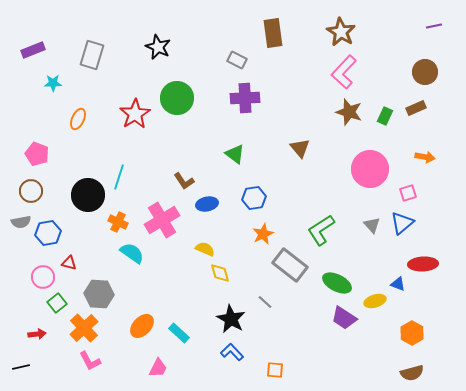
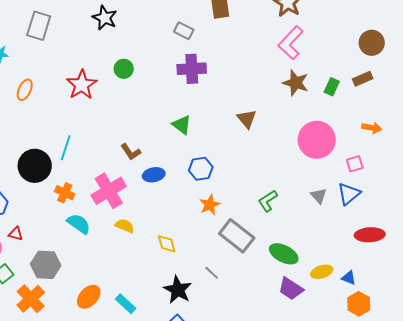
green circle: (177, 98) -> (124, 69), size x0.6
green L-shape: (321, 230) -> (268, 201), size x0.7
yellow semicircle: (205, 249) -> (125, 226), moved
blue triangle: (398, 284) -> (349, 278), moved

